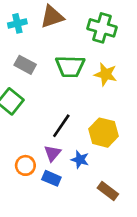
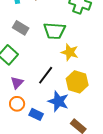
yellow star: (106, 74) -> (70, 52), moved
purple triangle: (52, 153) -> (17, 83), moved
blue star: (80, 160) -> (58, 101), size x1.5

